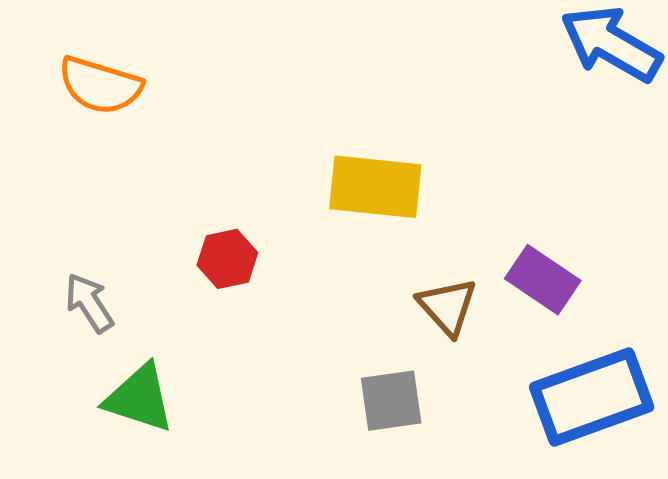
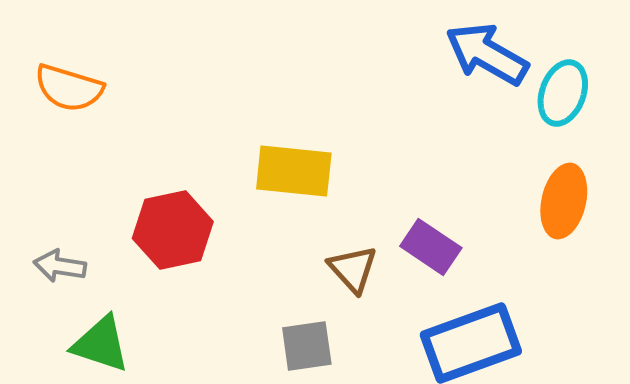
red hexagon: (227, 259) -> (173, 230), size x1.6
gray arrow: (89, 303) -> (60, 266), turned -48

